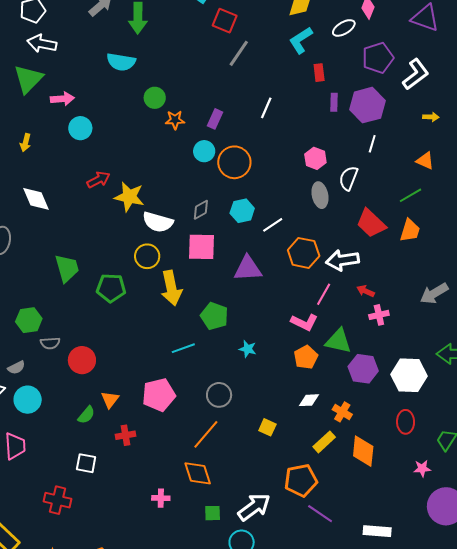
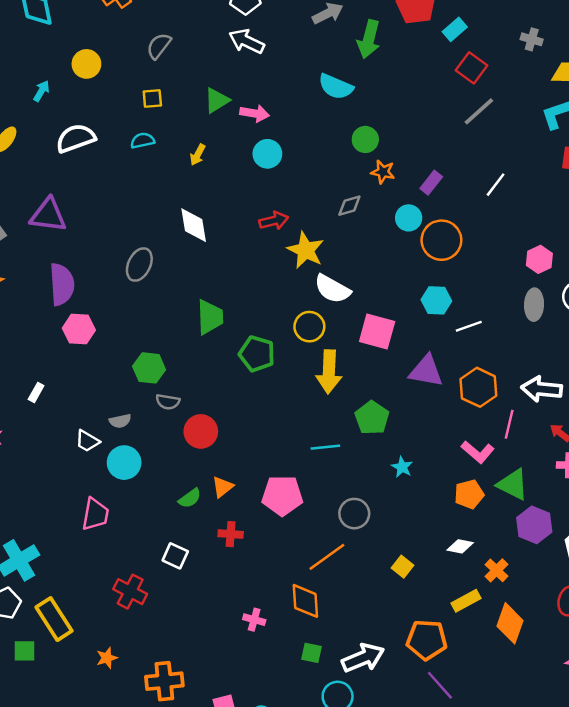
green triangle: (28, 79) -> (217, 100), moved, size x0.7
gray diamond: (201, 210) -> (349, 206), moved
orange hexagon: (304, 253) -> (478, 387), moved
pink line: (324, 294) -> (509, 424), turned -30

